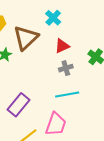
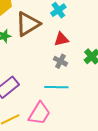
gray cross: (66, 68) -> (60, 61), turned 32

